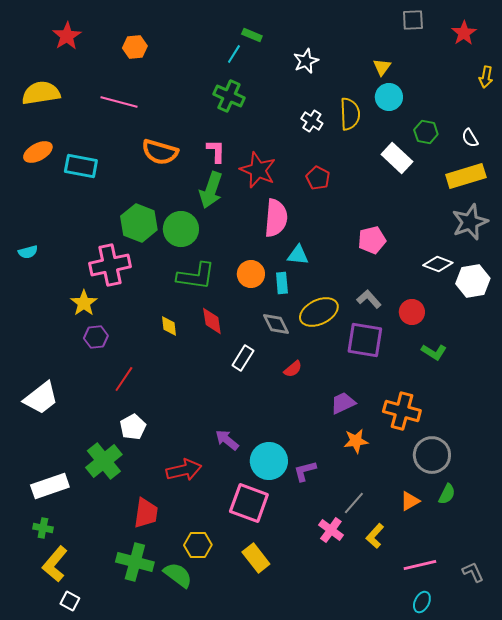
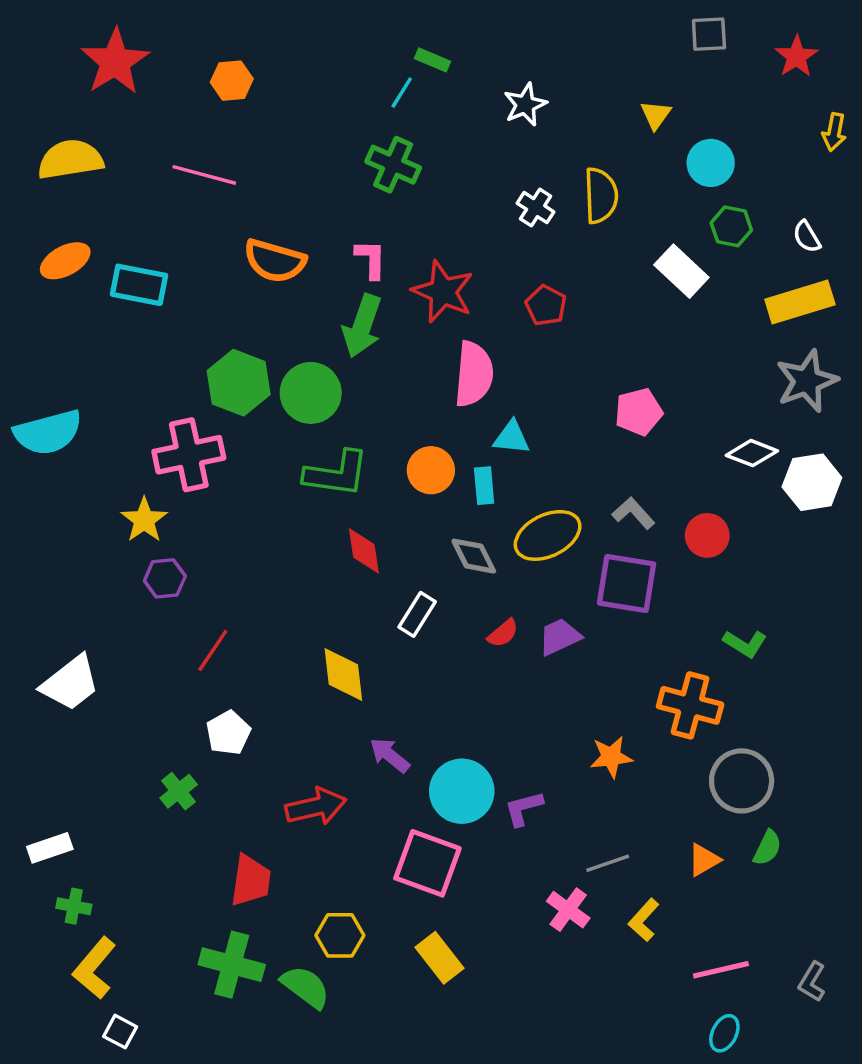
red star: (67, 36) -> (115, 62), size x1.4
cyan circle: (389, 97) -> (711, 163), moved
cyan semicircle: (28, 252) -> (48, 432), size x2.0
yellow diamond: (169, 326) -> (343, 674), moved, size x1.6
green L-shape: (434, 352) -> (745, 644), moved
purple trapezoid: (343, 403) -> (560, 637), moved
green cross: (104, 461) -> (179, 791), size x0.6
white rectangle: (50, 486) -> (50, 848), moved, size x0.7
gray line: (354, 503) -> (608, 863), turned 30
gray L-shape: (473, 572) -> (812, 982), turned -125

